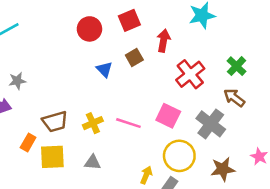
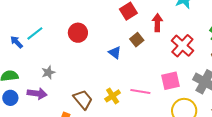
red circle: (89, 29) -> (78, 33), moved
pink square: (168, 116) -> (170, 81), turned -30
brown trapezoid: (55, 122) -> (83, 100), turned -105

